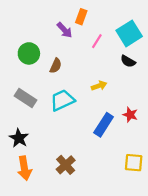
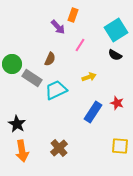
pink line: (97, 41) -> (80, 45), moved
green circle: (29, 53) -> (12, 64), moved
gray rectangle: (26, 98) -> (32, 78), moved

